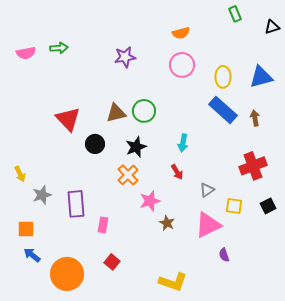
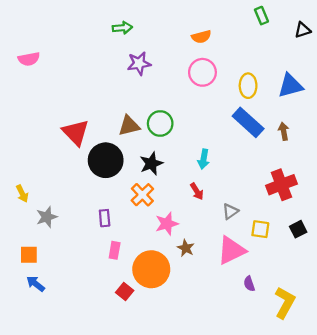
green arrow: (59, 48) -> (122, 28), moved
black circle: (95, 144) -> (106, 160), size x1.6
purple rectangle: (76, 204) -> (105, 218), moved, size x0.6
orange circle: (67, 274) -> (151, 269), moved
yellow L-shape: (173, 282) -> (285, 303), moved, turned -80

